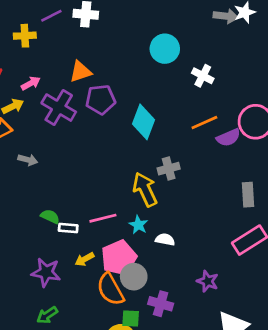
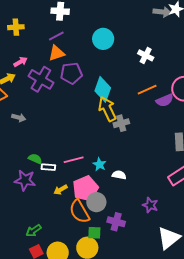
purple line: (51, 16) -> (56, 36), moved
cyan circle: (165, 49) -> (103, 39), moved
yellow arrow: (145, 189) -> (107, 109), moved
purple star: (46, 272) -> (25, 180), moved

